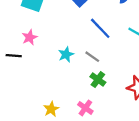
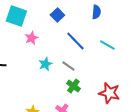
pink star: (30, 37) -> (31, 38), moved

